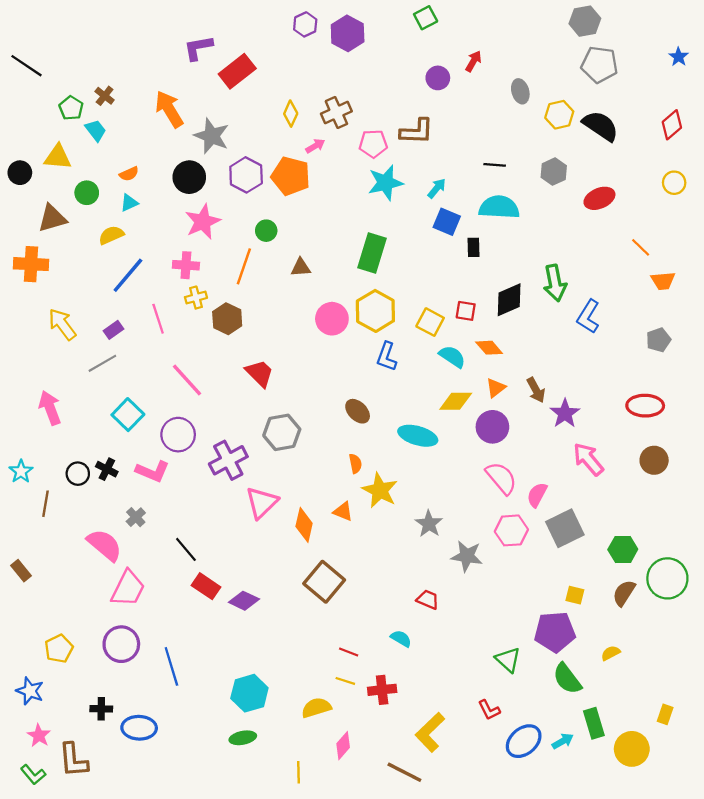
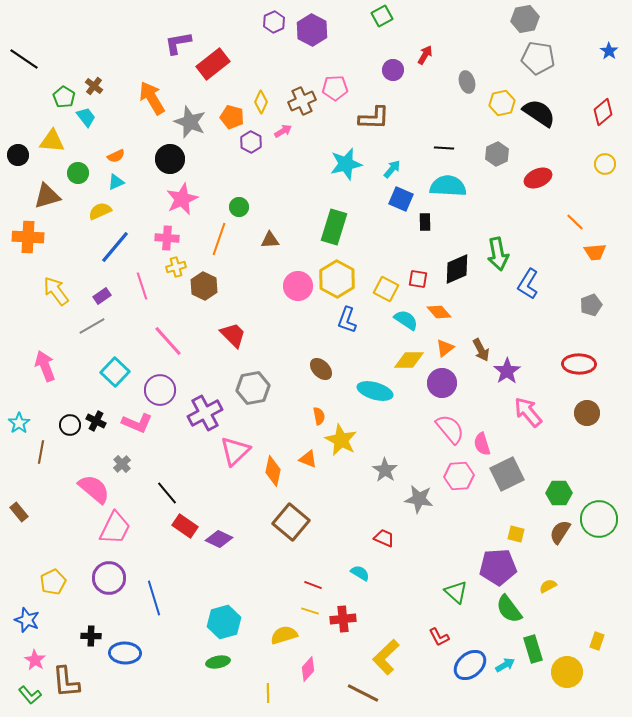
pink pentagon: (373, 144) -> (335, 88), moved
purple hexagon: (246, 175) -> (251, 142), moved, size x0.7
orange pentagon: (291, 176) -> (232, 117), moved, size x0.7
pink semicircle: (537, 495) -> (482, 444), turned -45

